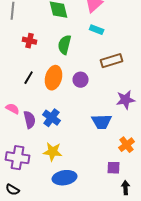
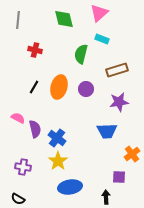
green semicircle: (65, 45) -> (81, 54), moved
purple star: (126, 100) -> (119, 102), moved
blue cross: (52, 118) -> (57, 138), moved
yellow star: (53, 152) -> (58, 161), turned 30
purple cross: (18, 158) -> (23, 167), size x0.7
black arrow: (126, 188) -> (106, 197), moved

